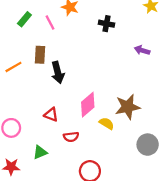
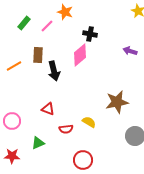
pink line: (50, 23) -> (47, 26), turned 72
black cross: (107, 24) -> (90, 34), moved
pink diamond: (88, 105) -> (80, 55), moved
yellow semicircle: (107, 123) -> (89, 122), moved

